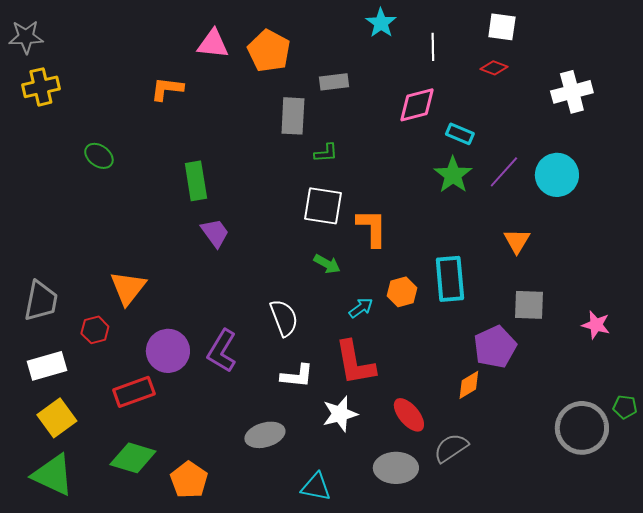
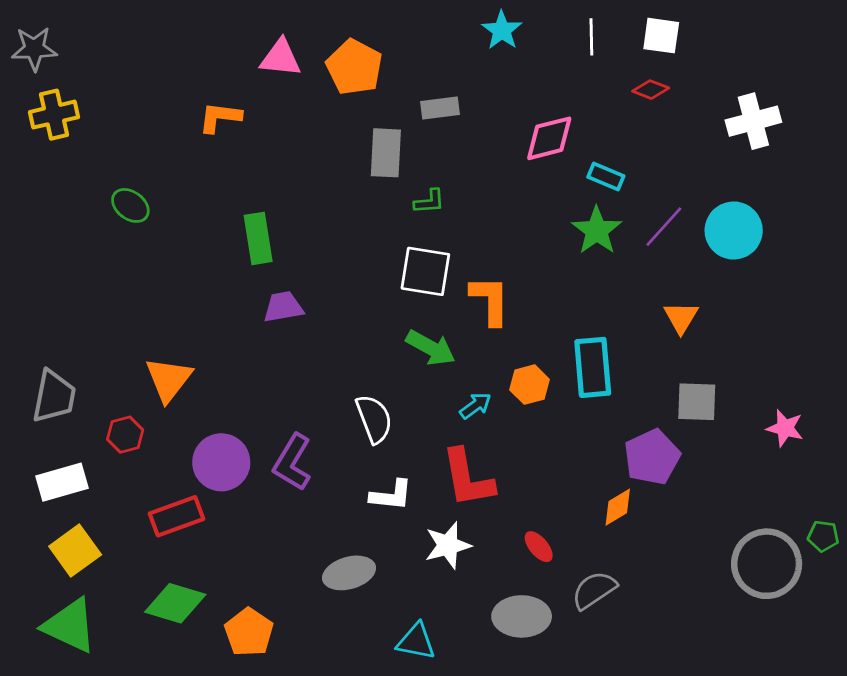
white line: (433, 47) -> (591, 37), moved
purple trapezoid: (215, 233) -> (283, 307), turned -64
green arrow: (327, 264) -> (431, 348), size x1.4
red ellipse: (409, 415) -> (539, 547), size x0.7

